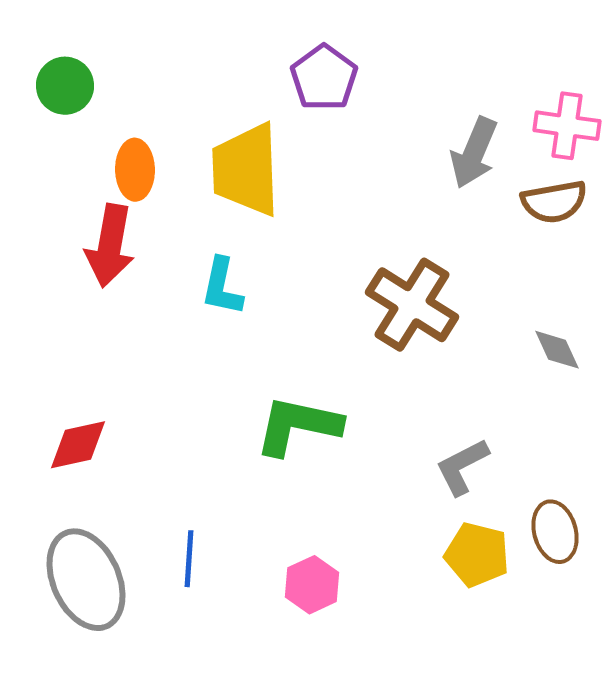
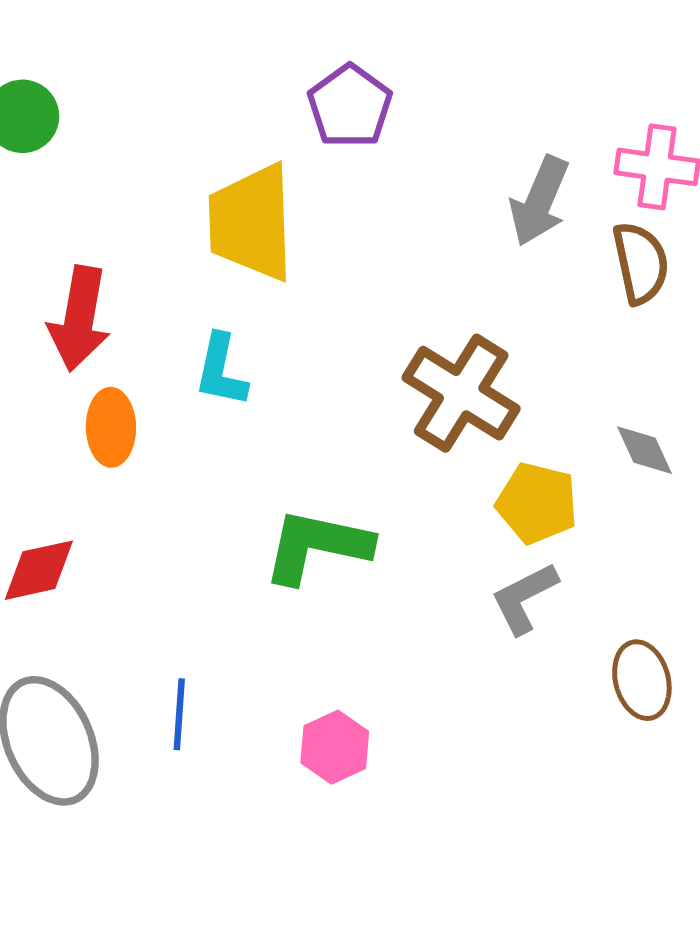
orange ellipse: (135, 170) -> (111, 427), moved
brown semicircle: (554, 202) -> (641, 263), turned -92
yellow pentagon: (477, 555) -> (537, 503), moved

